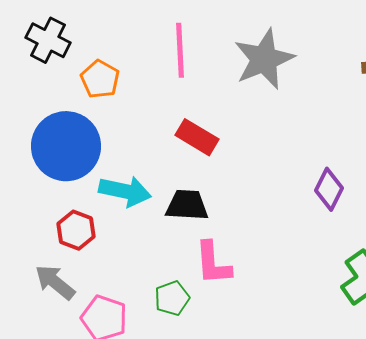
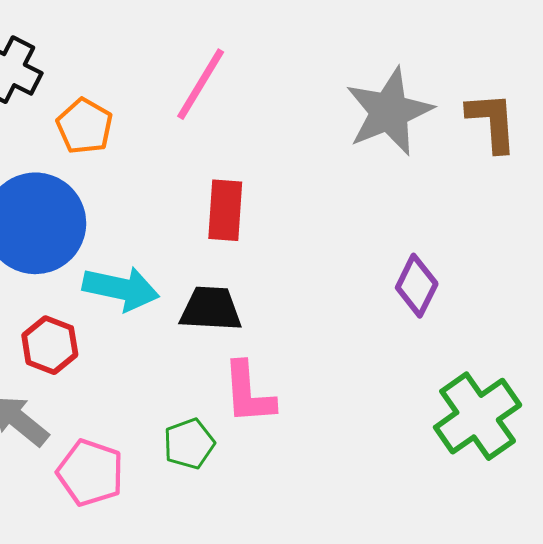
pink line: (180, 50) -> (201, 84), turned 34
gray star: (264, 59) -> (389, 112), moved
red rectangle: (197, 137) -> (225, 210), turned 63

